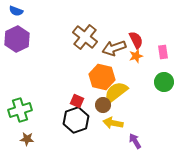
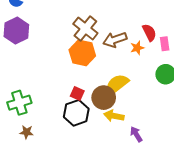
red semicircle: (136, 40) -> (149, 33), moved
orange hexagon: (102, 77) -> (82, 53), moved
brown circle: (103, 105) -> (104, 98), size x1.5

